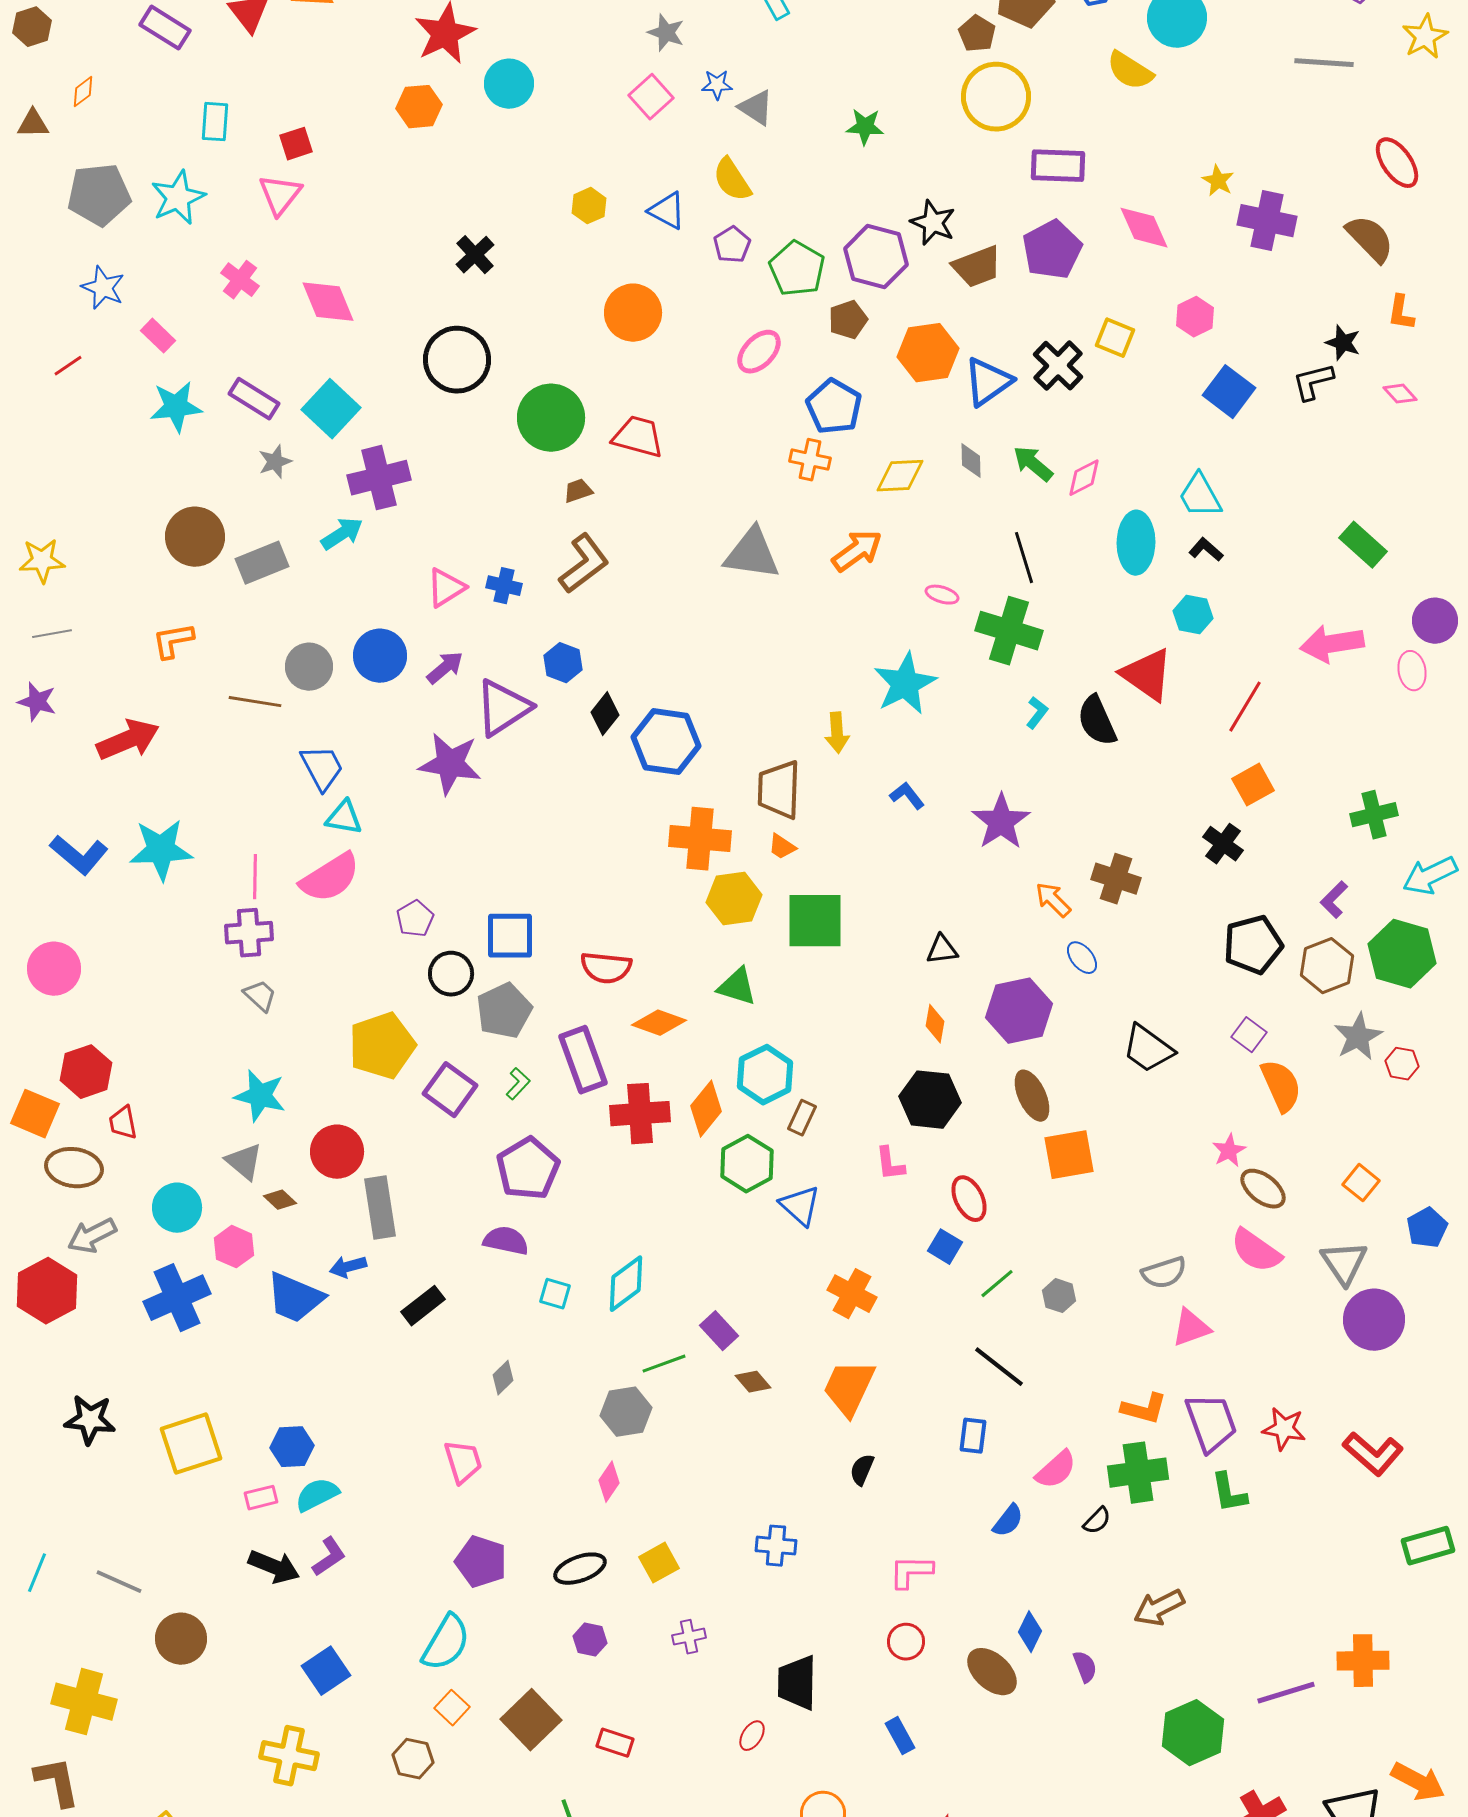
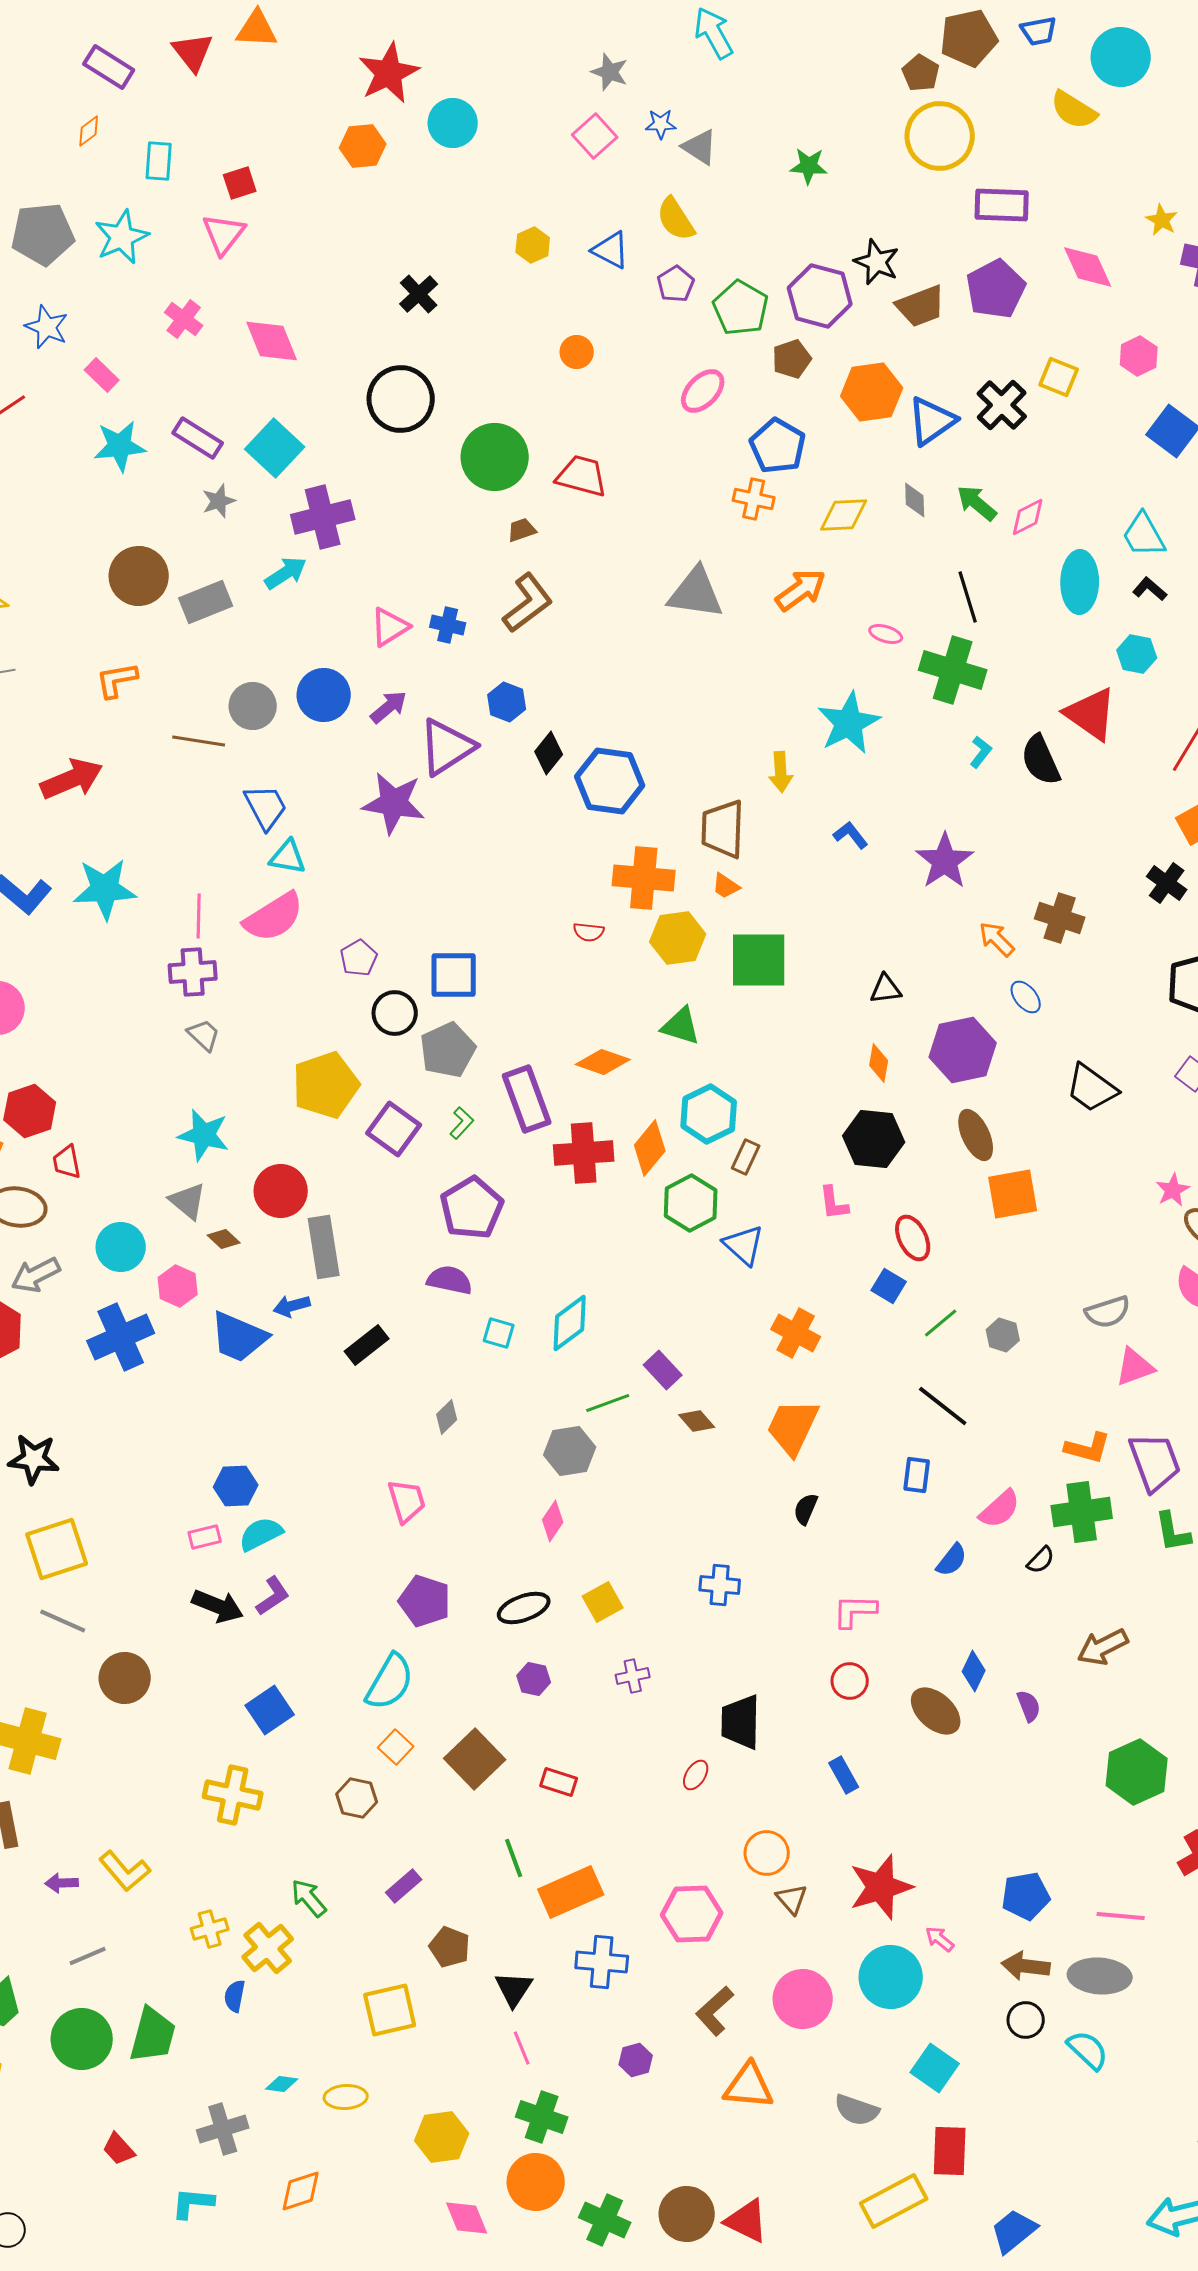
orange diamond: (83, 92) -> (89, 131), moved
orange circle: (633, 313) -> (577, 352), size x0.6
red semicircle: (606, 968) -> (589, 932), moved, size x0.6
yellow square: (191, 1444) -> (57, 1549), moved

